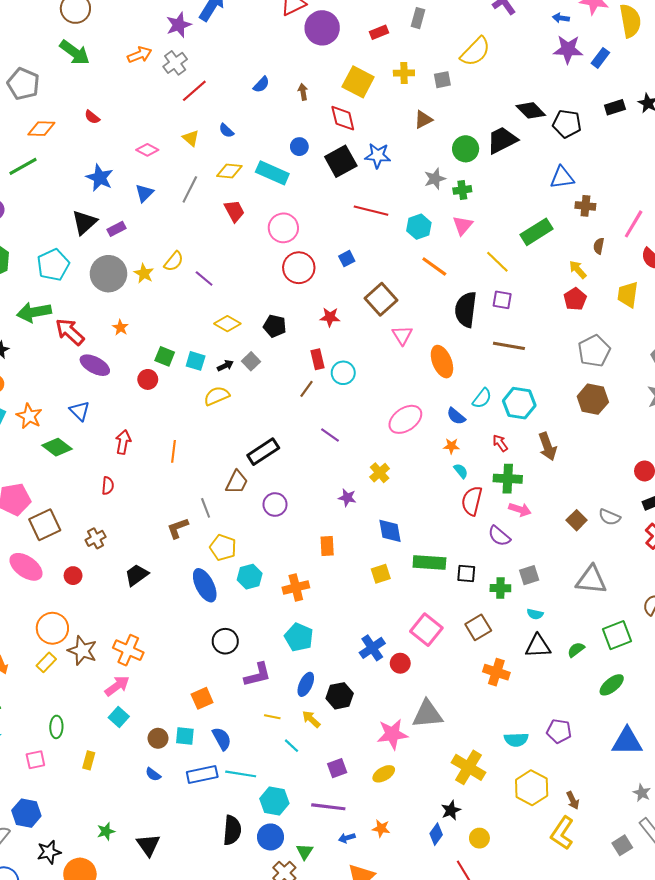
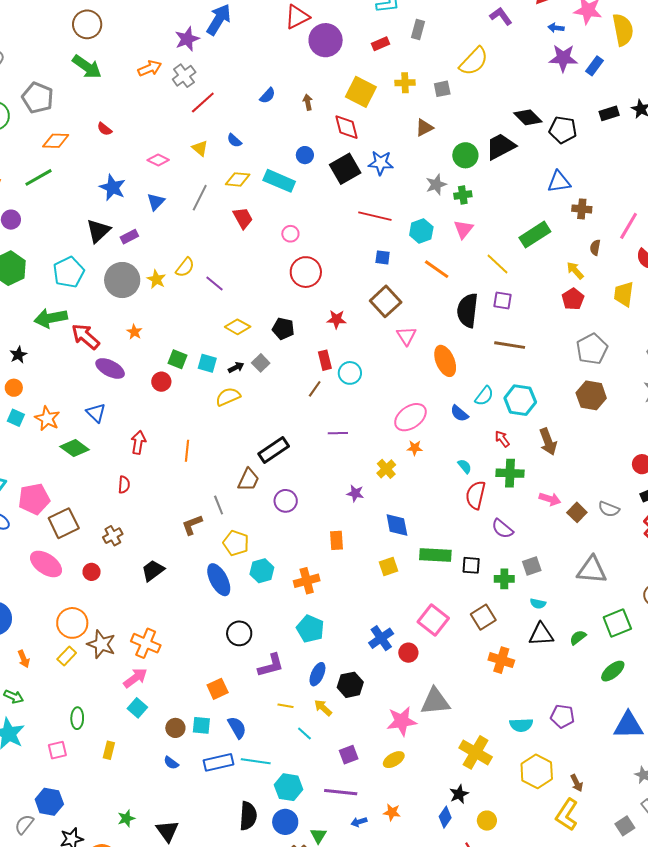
pink circle: (283, 228) -> (290, 234), size x0.6
blue square: (347, 259) -> (383, 257), moved, turned 35
purple line: (330, 435) -> (338, 433), turned -36
orange star: (451, 446) -> (415, 448), moved
pink arrow: (520, 509) -> (550, 499), moved

